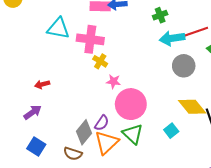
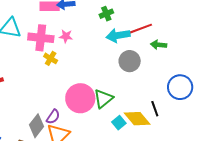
pink star: (113, 81) -> (66, 36), moved
yellow diamond: (192, 107) -> (137, 119), moved
green triangle: (133, 134) -> (103, 99), moved, turned 40

